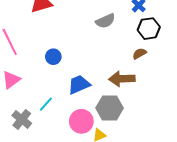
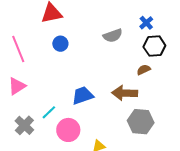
blue circle: (53, 57) -> (60, 44), moved
gray hexagon: (110, 108) -> (141, 122), moved
pink circle: (81, 121) -> (68, 130), moved

